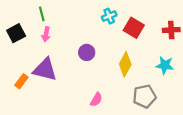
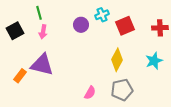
red square: (134, 28) -> (125, 26), turned 36
purple circle: (87, 52) -> (81, 25), moved
cyan star: (165, 65) -> (154, 61), turned -30
gray pentagon: (144, 96) -> (122, 90), moved

